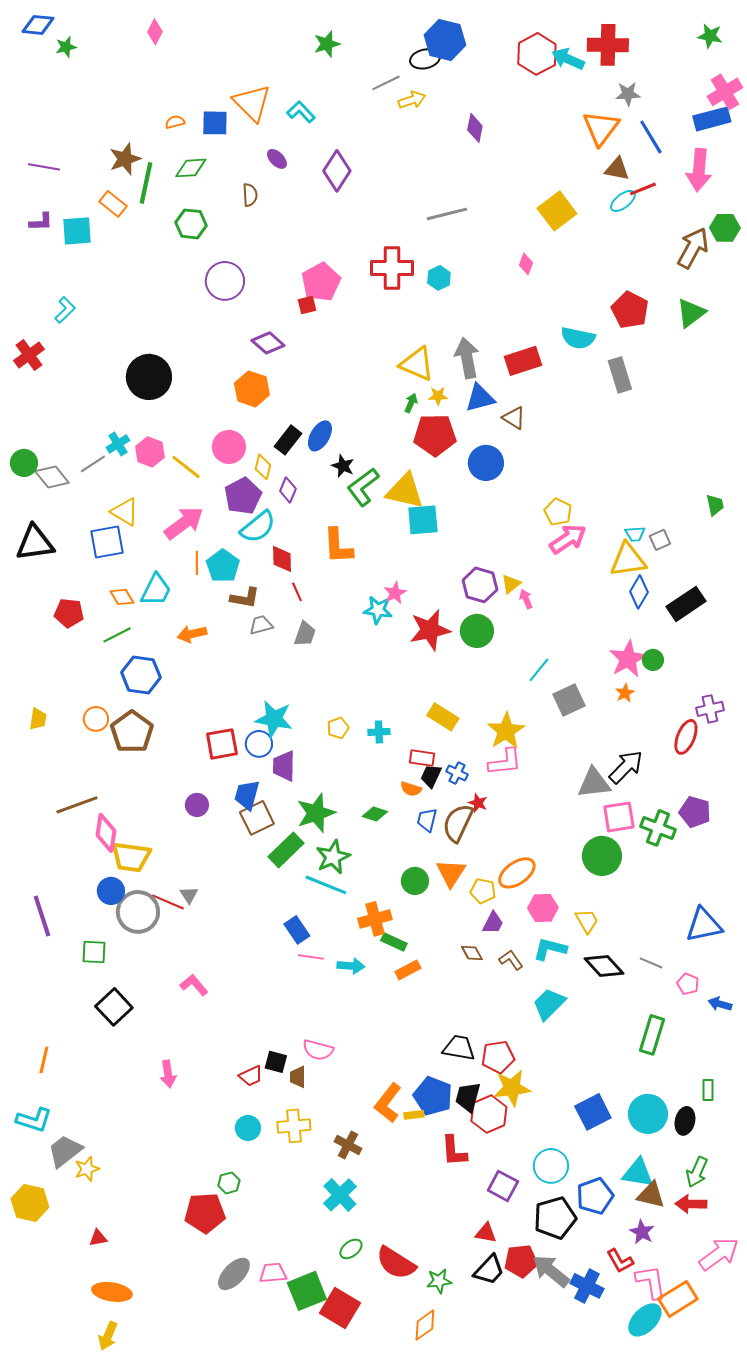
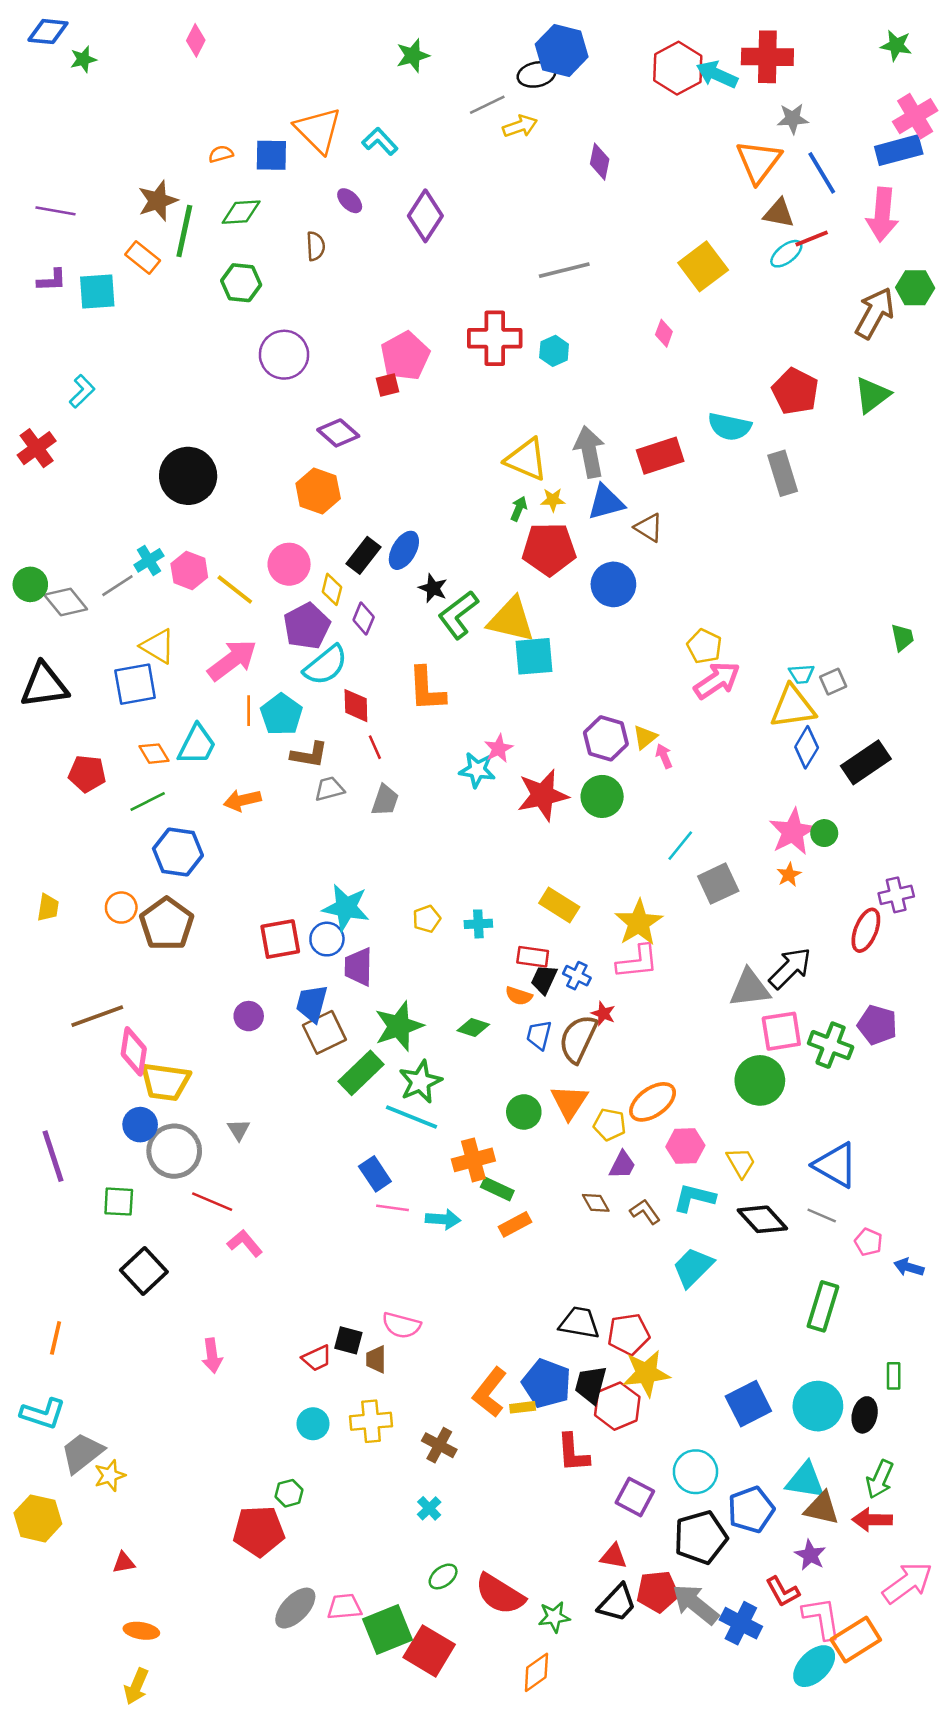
red line: (168, 902) -> (212, 1202), moved
blue triangle: (704, 925) -> (836, 1165), moved, turned 42
cyan cross: (340, 1195) -> (429, 1508), size x0.6
orange ellipse: (112, 1292) -> (141, 1631), size x0.7

